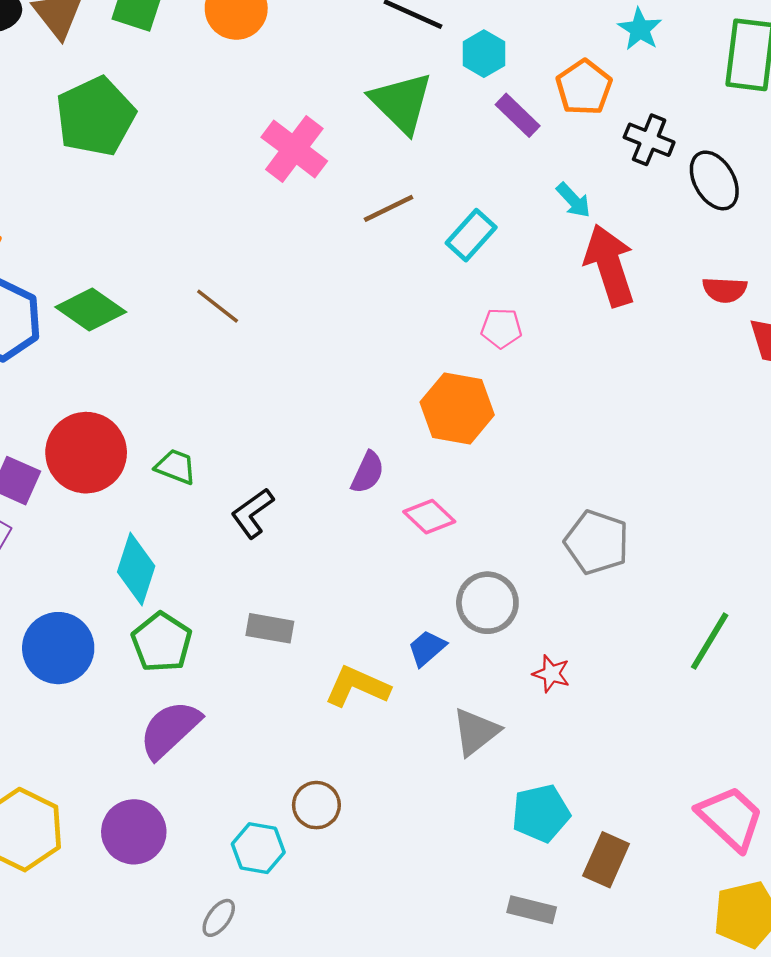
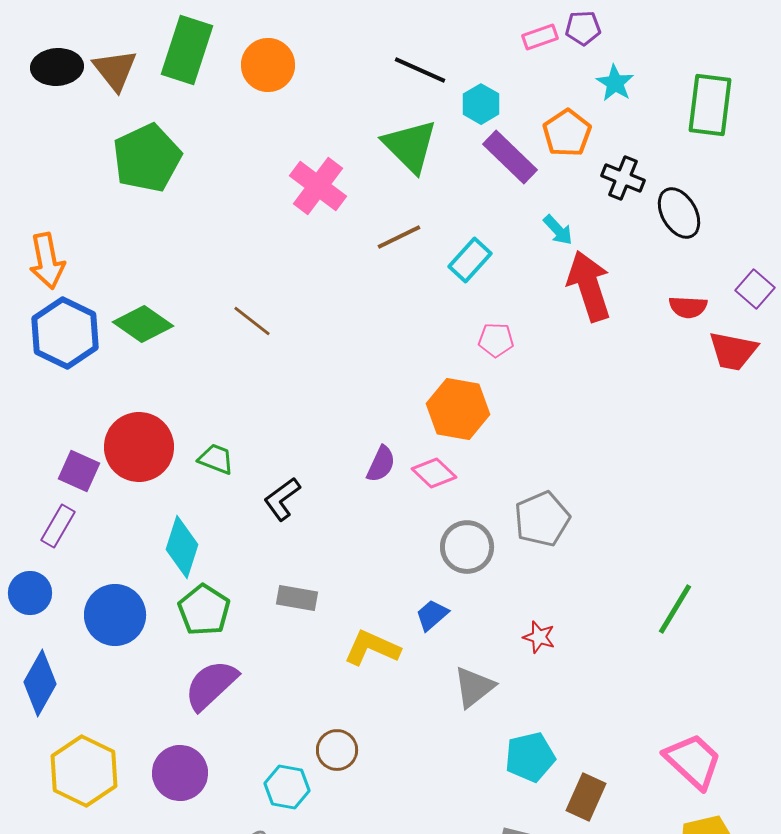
purple rectangle: (518, 115) -> (510, 157), size x1.4
pink diamond: (429, 517) -> (434, 473), moved
gray pentagon: (597, 542) -> (542, 519), moved, turned 30
gray circle: (487, 603) -> (467, 547), moved

